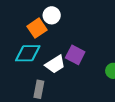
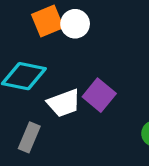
orange square: (37, 28) -> (47, 21), moved

